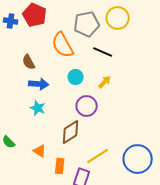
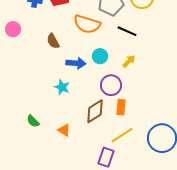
orange semicircle: (63, 45) -> (87, 24), turned -44
blue arrow: (39, 84) -> (76, 63), moved
orange rectangle: (60, 166) -> (121, 107), moved

